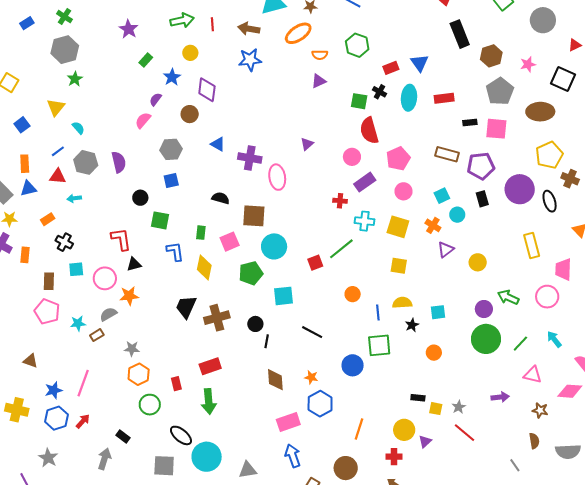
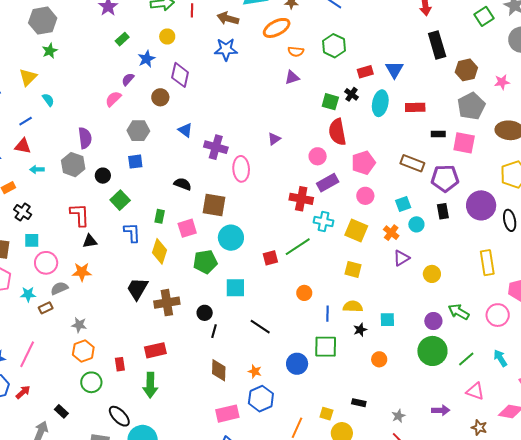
gray hexagon: (86, 162) -> (73, 165), moved
red cross: (340, 201) -> (301, 199), size x1.6
green square: (160, 220) -> (120, 200), turned 30
pink circle: (105, 278) -> (46, 263), moved
yellow square: (436, 409) -> (326, 414), moved

